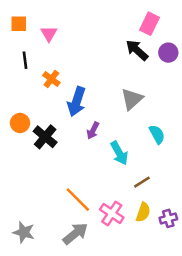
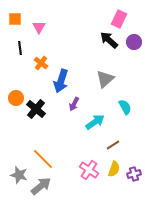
cyan arrow: (119, 153) -> (95, 122), turned -96
orange line: (78, 200) -> (43, 159), moved
gray star: (24, 232) -> (19, 175), moved
gray arrow: (75, 234) -> (41, 186), moved

